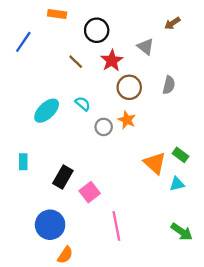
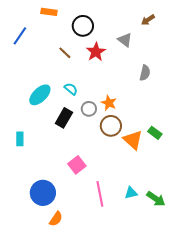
brown circle: (129, 87) -> (111, 126), moved
black rectangle: (63, 177) -> (64, 118), moved
cyan triangle: (177, 184) -> (131, 193), moved

